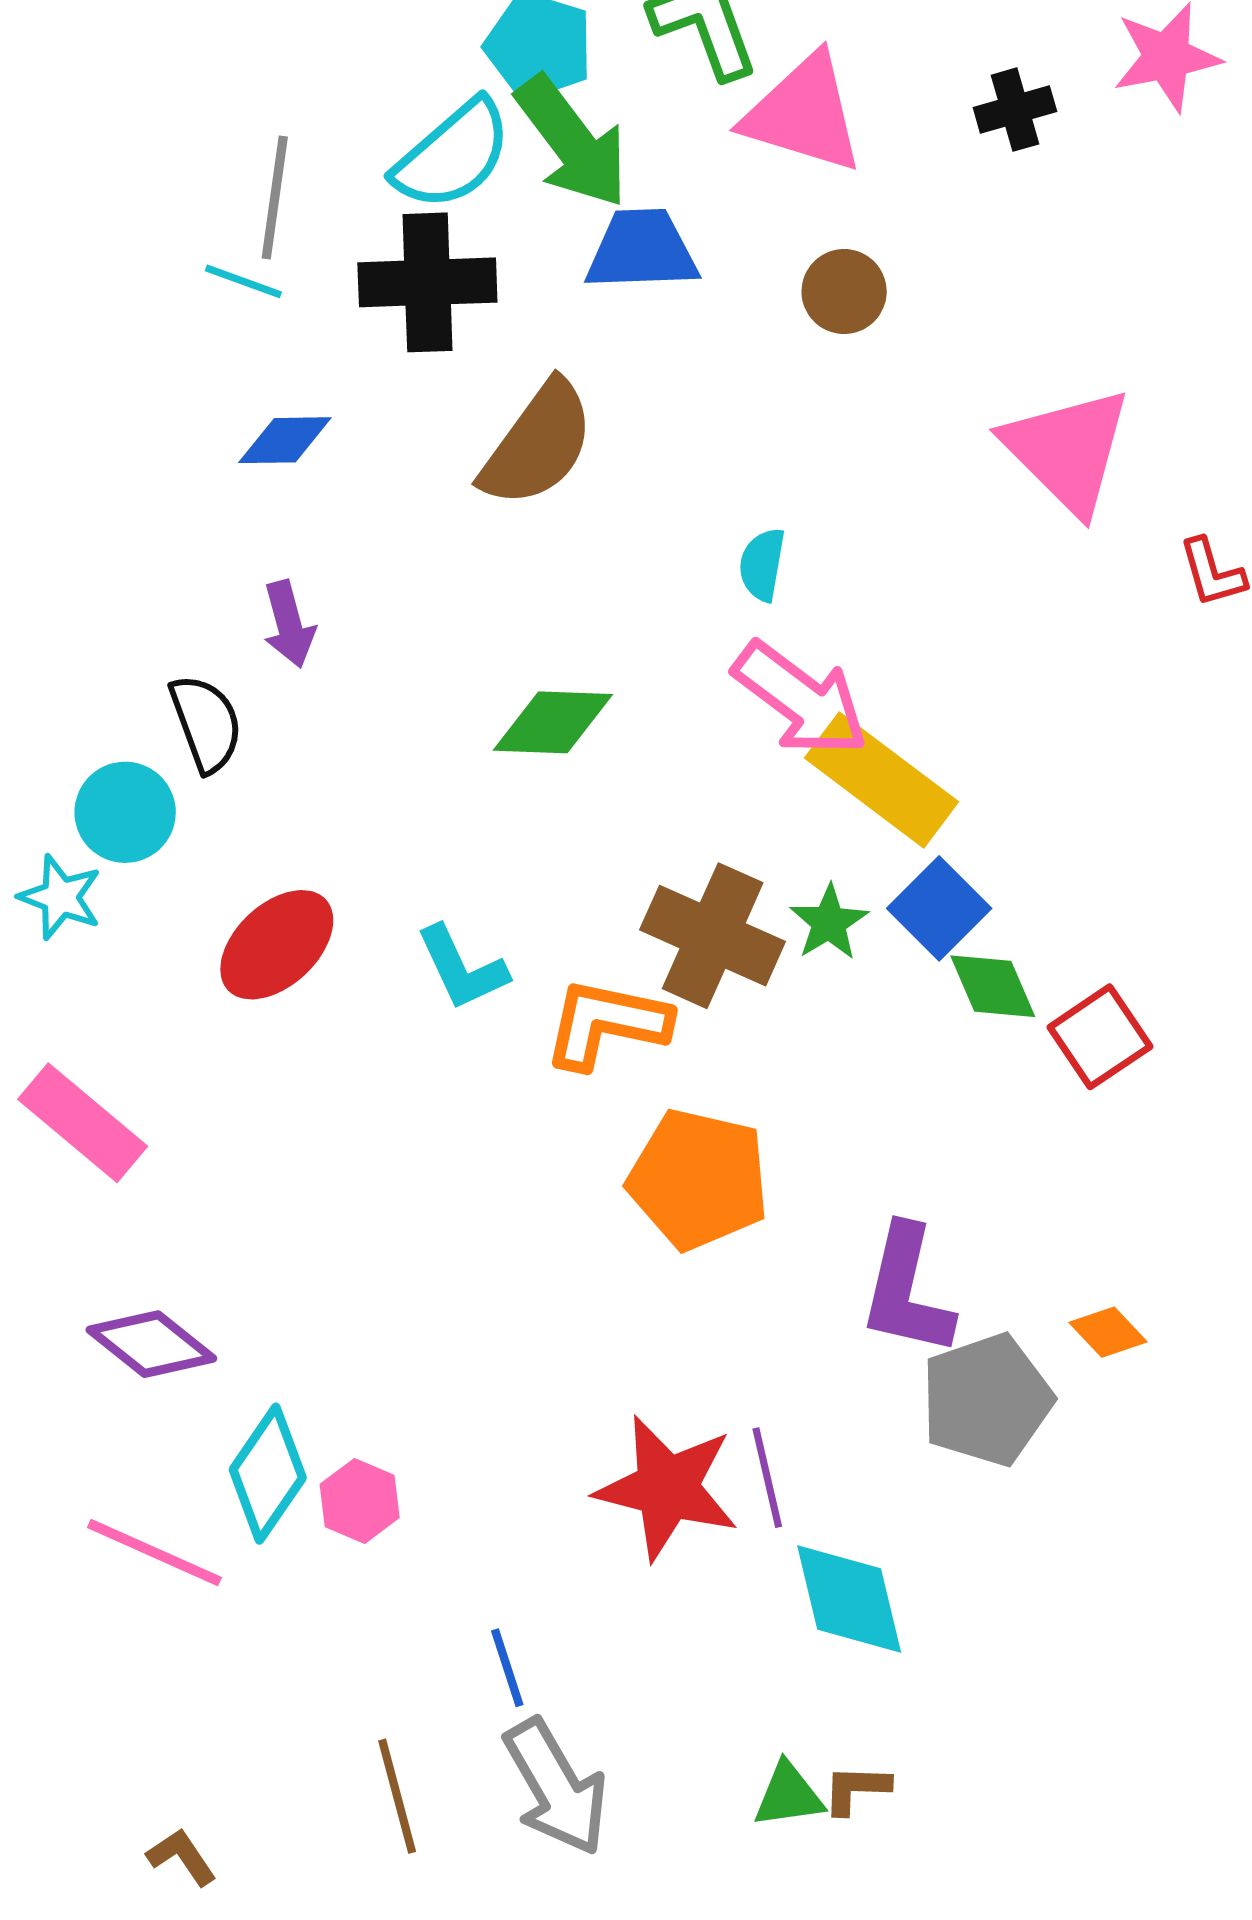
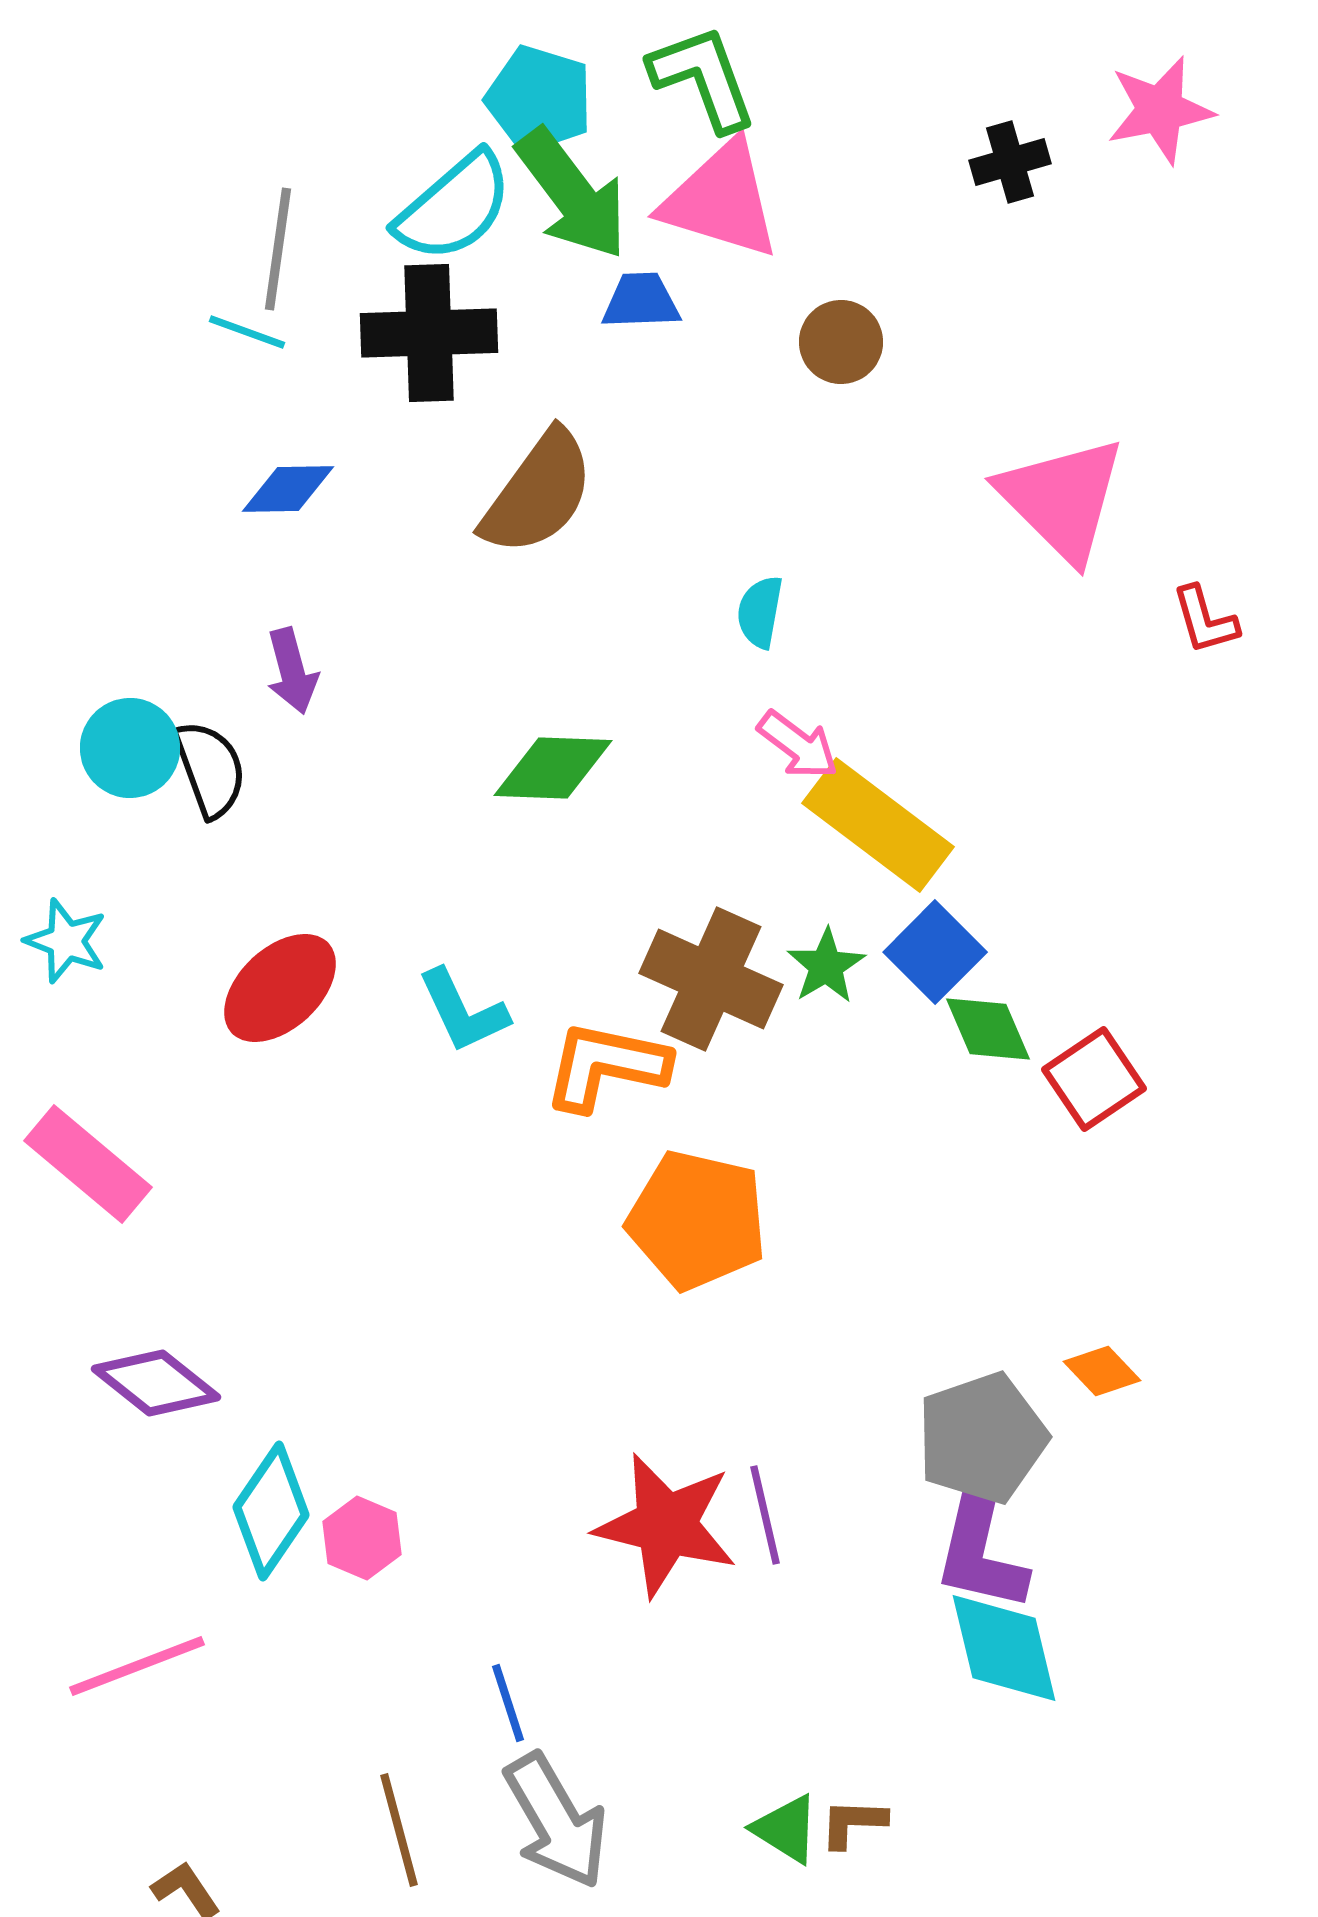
pink triangle: (804, 114) -> (721, 200), moved
blue trapezoid: (642, 250) -> (641, 301), size x0.7
pink arrow: (801, 699) -> (798, 745), size x0.6
cyan circle: (125, 812) -> (130, 748), moved
purple L-shape: (907, 1291) -> (981, 1547), moved
pink line: (154, 1552) -> (137, 1666), moved, turned -45
cyan diamond: (849, 1599) -> (1004, 1648), moved
green triangle: (788, 1795) -> (786, 1829), turned 40

